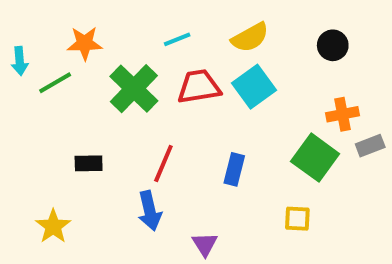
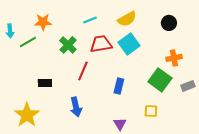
green cross: (134, 89) -> (68, 45), size x0.7
gray rectangle: (370, 146) -> (188, 86), moved
red line: (163, 163) -> (83, 71), moved
yellow star: (53, 226) -> (27, 115), size x1.4
purple triangle: (205, 244) -> (120, 124), moved

